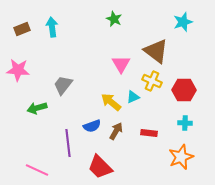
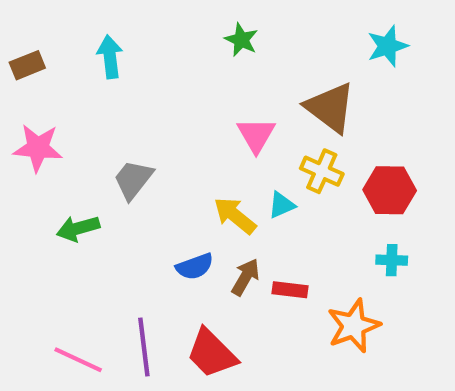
brown rectangle: (22, 29) -> (27, 65), moved
red rectangle: (149, 133) -> (290, 290), moved
purple line: (68, 143) -> (144, 347), moved
orange star: (181, 157) -> (354, 326), moved

